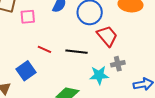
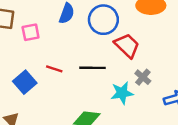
gray cross: (118, 64) -> (143, 77), turned -32
blue square: (26, 71) -> (25, 82), moved

